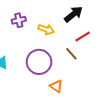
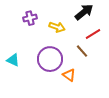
orange triangle: (56, 86) -> (69, 75), moved

